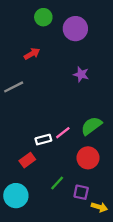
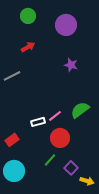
green circle: (43, 17) -> (28, 16), moved
red circle: (88, 158) -> (60, 138), moved
red rectangle: (27, 160) -> (12, 140), moved
purple square: (81, 192) -> (71, 168), turned 32

